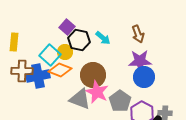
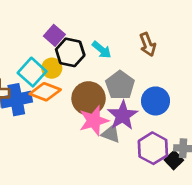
purple star: (140, 61) -> (123, 115), moved, turned -30
pink star: (97, 92) -> (94, 121), turned 30
gray triangle: (80, 99) -> (111, 134), moved, size x0.7
gray pentagon: (120, 101) -> (120, 85), moved

